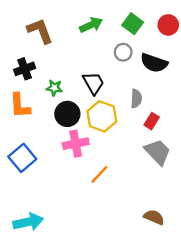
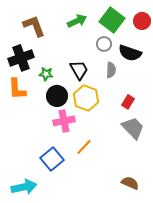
green square: (133, 24) -> (112, 20), size x1.4
black cross: (25, 69) -> (21, 58), size x1.4
gray semicircle: (136, 99) -> (111, 70), moved
blue square: (22, 158) -> (52, 159), moved

